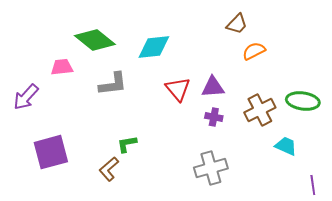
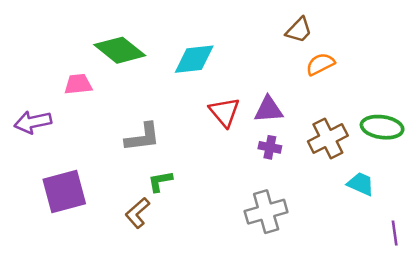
gray L-shape: (113, 84) -> (142, 137), moved
purple arrow: (26, 97) -> (33, 122), turned 36

